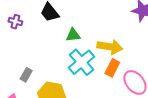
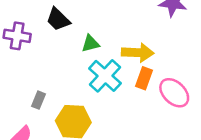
purple cross: (15, 22) -> (17, 36), size x1.5

